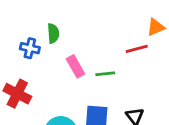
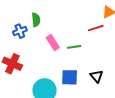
blue cross: (30, 48) -> (20, 31), turned -32

